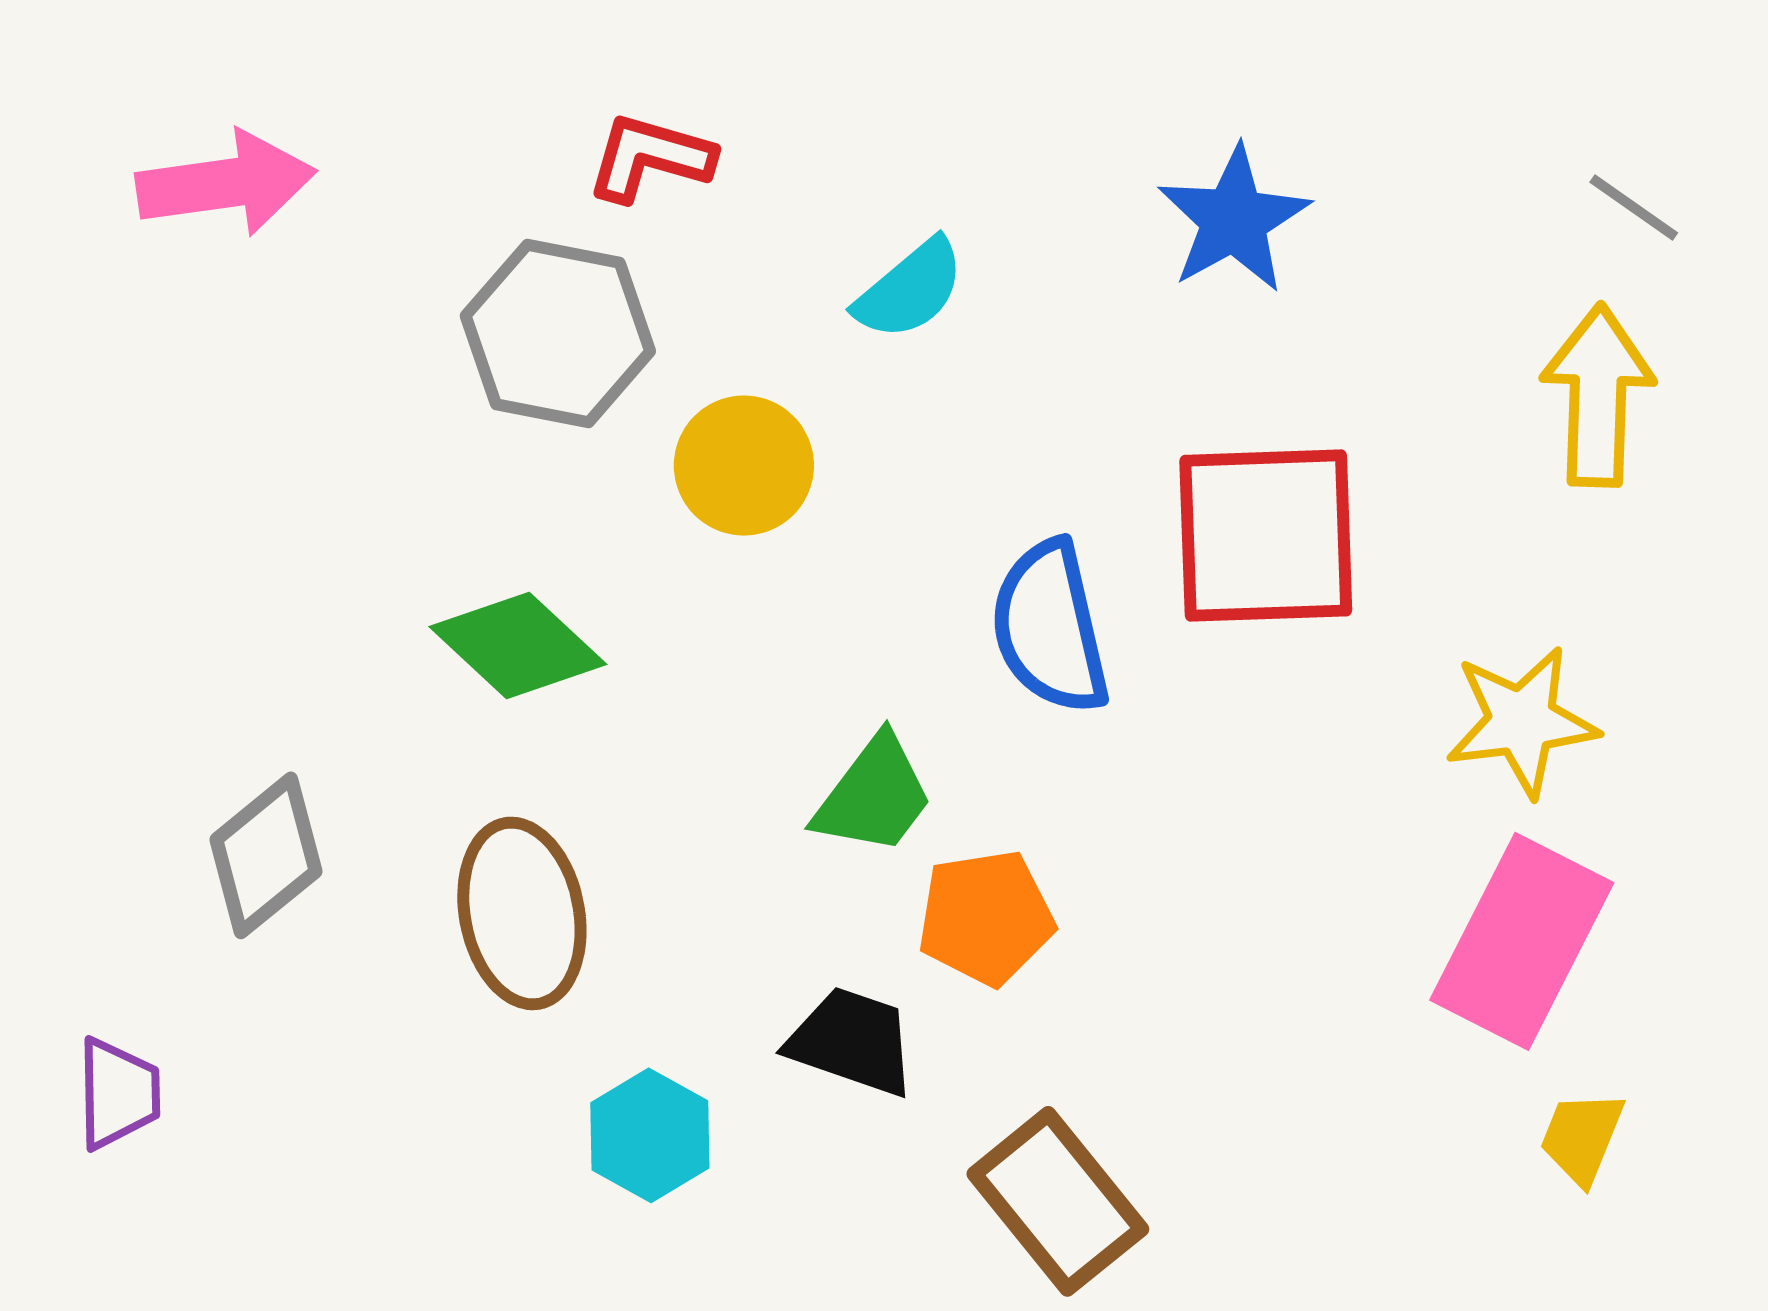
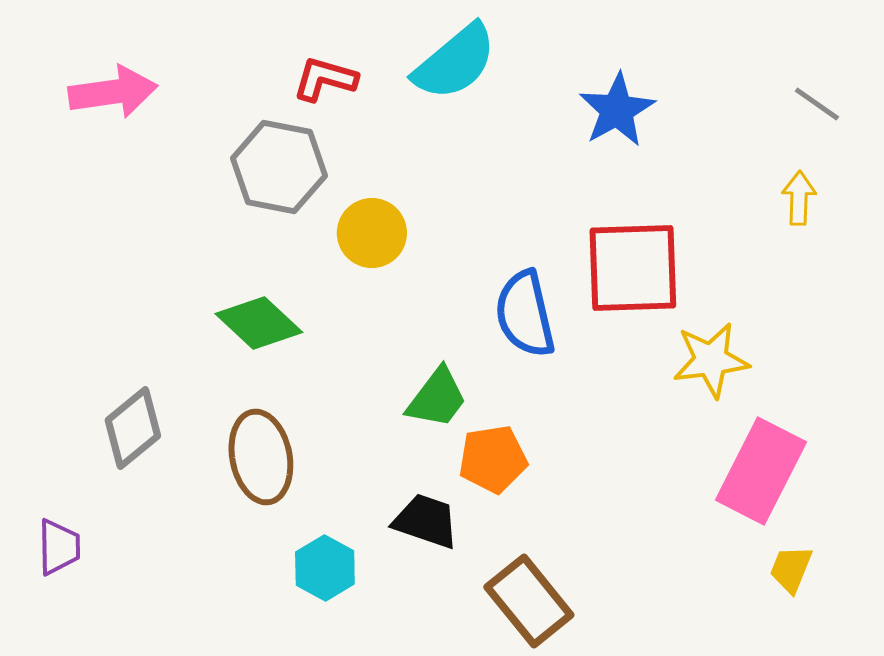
cyan semicircle: (910, 290) -> (455, 62), moved, size x1.5
yellow arrow: (1598, 396) -> (799, 198), size x0.6
yellow star: (1522, 721) -> (711, 360), moved

